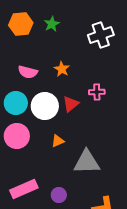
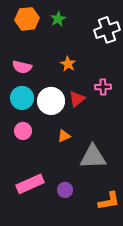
pink semicircle: (28, 72) -> (22, 67), moved
pink circle: (17, 136) -> (23, 131), size x0.7

